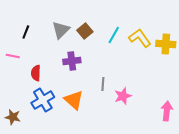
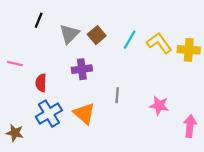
black line: (26, 32) -> (39, 20), moved
pink star: (123, 96) -> (159, 106), moved, turned 30

